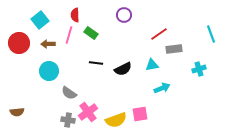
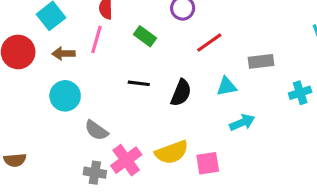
green rectangle: (91, 33) -> (145, 36), moved
red line: (159, 34) -> (209, 43), moved
black semicircle: (123, 69) -> (181, 93), turned -42
yellow semicircle: (116, 120) -> (172, 152), moved

